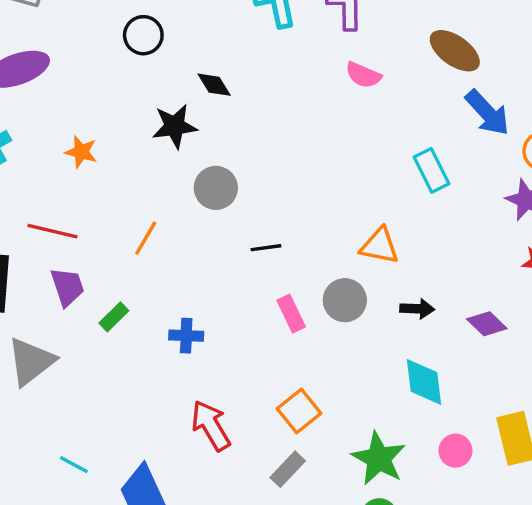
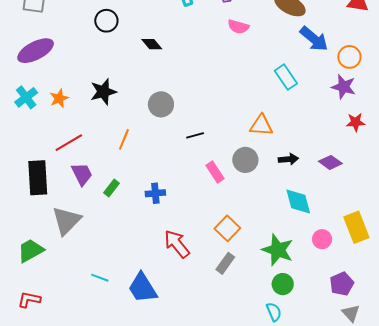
black star: (175, 126) -> (103, 92), moved
orange star: (81, 152) -> (59, 98), moved, turned -30
red line: (53, 231) -> (69, 143), turned -36

